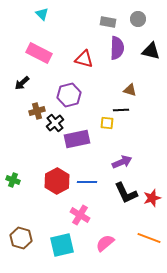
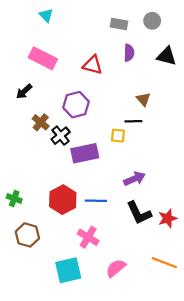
purple semicircle: (117, 48) -> (129, 53), size x0.7
brown triangle: (130, 90) -> (143, 99), turned 32
brown cross: (37, 111) -> (41, 122), turned -35
brown hexagon: (21, 238) -> (27, 235), moved

